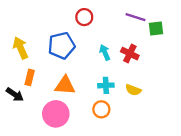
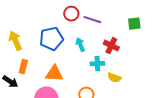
purple line: (136, 17) -> (92, 20), moved
cyan arrow: (105, 52) -> (80, 45), moved
cyan cross: (106, 85) -> (97, 64), moved

